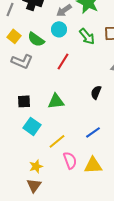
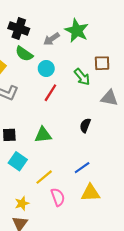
cyan circle: (59, 29) -> (46, 69), moved
green arrow: (87, 36) -> (82, 77), moved
green semicircle: (36, 39) -> (24, 54), moved
yellow triangle: (93, 165) -> (90, 193), moved

